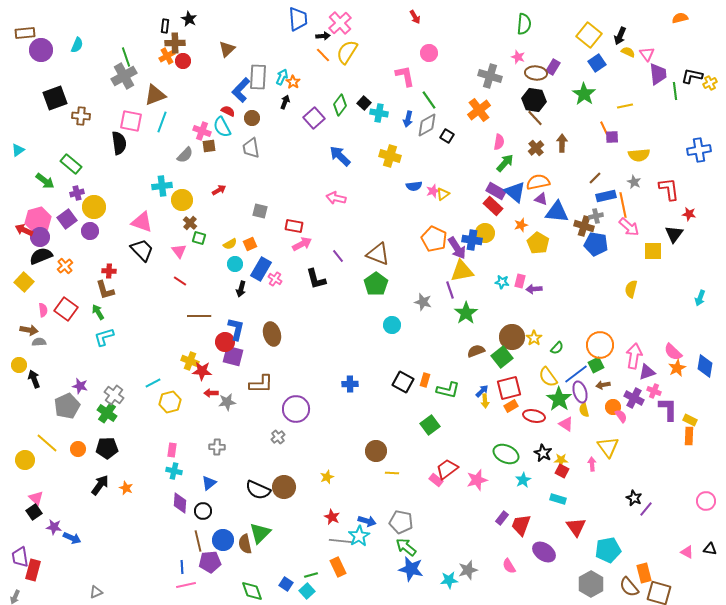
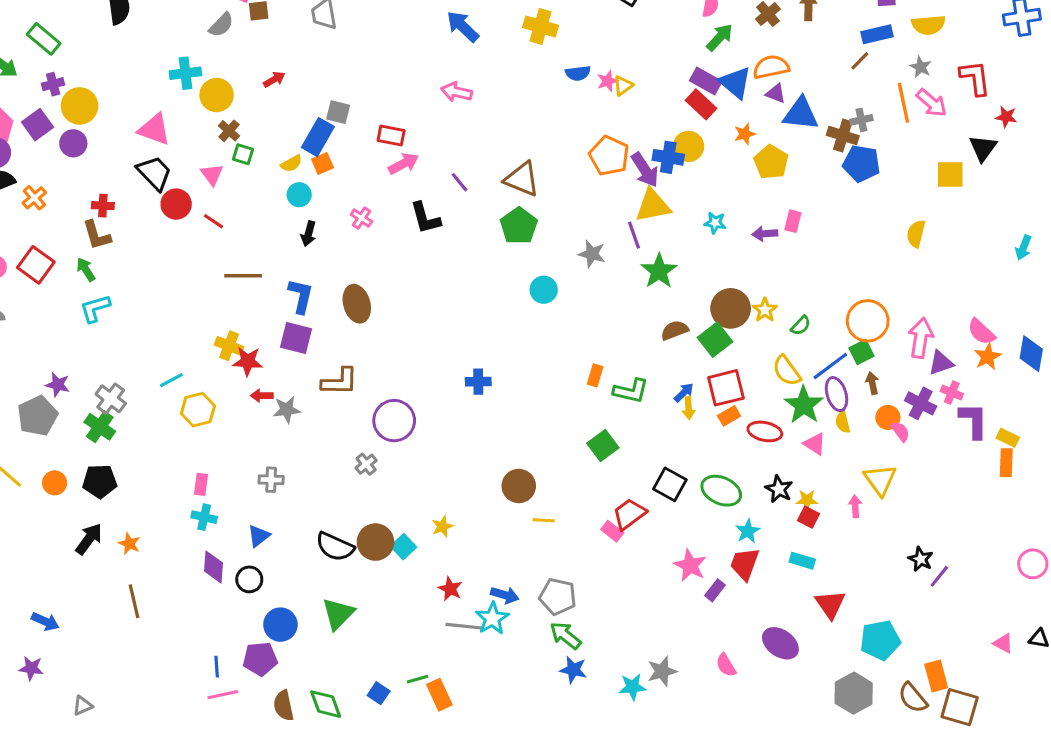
blue rectangle: (606, 196) -> (877, 34), moved
pink arrow: (629, 227) -> (932, 103), moved
blue rectangle: (261, 269) -> (318, 137), moved
pink rectangle: (520, 281) -> (793, 221), moved
red circle: (225, 342) -> (176, 204), moved
black square: (403, 382) -> (670, 484), moved
brown arrow: (603, 385) -> (872, 383), turned 88
pink star: (477, 480) -> (690, 565), moved, turned -30
red trapezoid: (521, 525) -> (745, 564), moved
purple star: (54, 527) -> (31, 668), moved
brown line: (198, 541) -> (134, 601), moved
brown semicircle: (245, 544) -> (284, 706), moved
orange rectangle: (338, 567) -> (439, 695), moved
blue star: (411, 569) -> (573, 670), size x0.7
cyan square: (307, 591) -> (403, 547), moved

